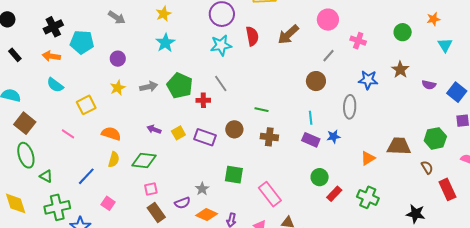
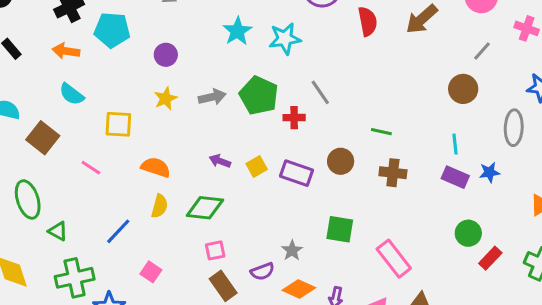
cyan star: (221, 45) -> (285, 39), moved
yellow square: (86, 105) -> (118, 124), turned 30
brown square: (25, 123) -> (43, 138), moved

